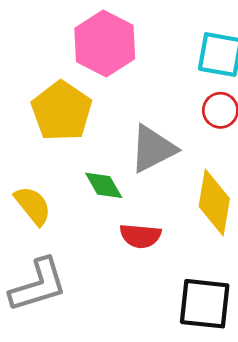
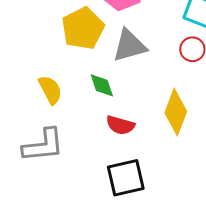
gray triangle: (153, 149) -> (129, 46), moved
black square: (205, 304) -> (126, 178), moved, turned -30

